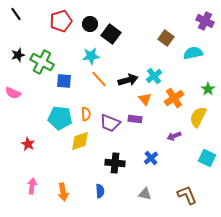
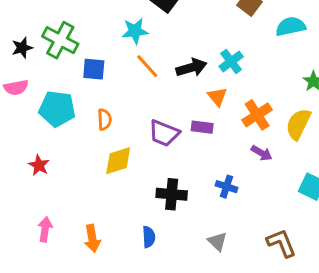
black star: (18, 55) -> (22, 48), moved
pink semicircle: (13, 93) -> (16, 87), turned -35
orange cross: (174, 98) -> (257, 115), moved
orange semicircle: (86, 114) -> (104, 119), moved
cyan pentagon: (60, 118) -> (57, 109), moved
purple arrow: (174, 136) -> (262, 153), turned -128
blue cross: (151, 158) -> (227, 187), turned -32
gray triangle: (145, 194) -> (217, 242), turned 32

